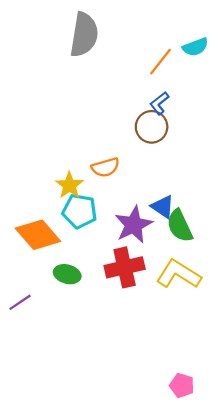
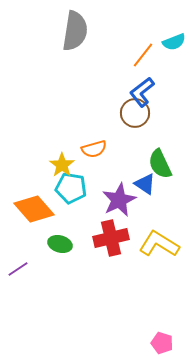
blue L-shape: (159, 103) -> (142, 92), size x1.4
green semicircle: (180, 226) -> (160, 164), moved

